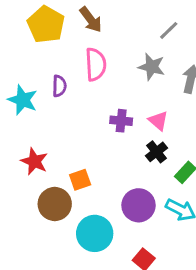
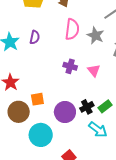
pink semicircle: (96, 64) -> (72, 29), moved
black cross: (157, 152) -> (87, 107), moved
purple circle: (138, 205) -> (65, 112), moved

